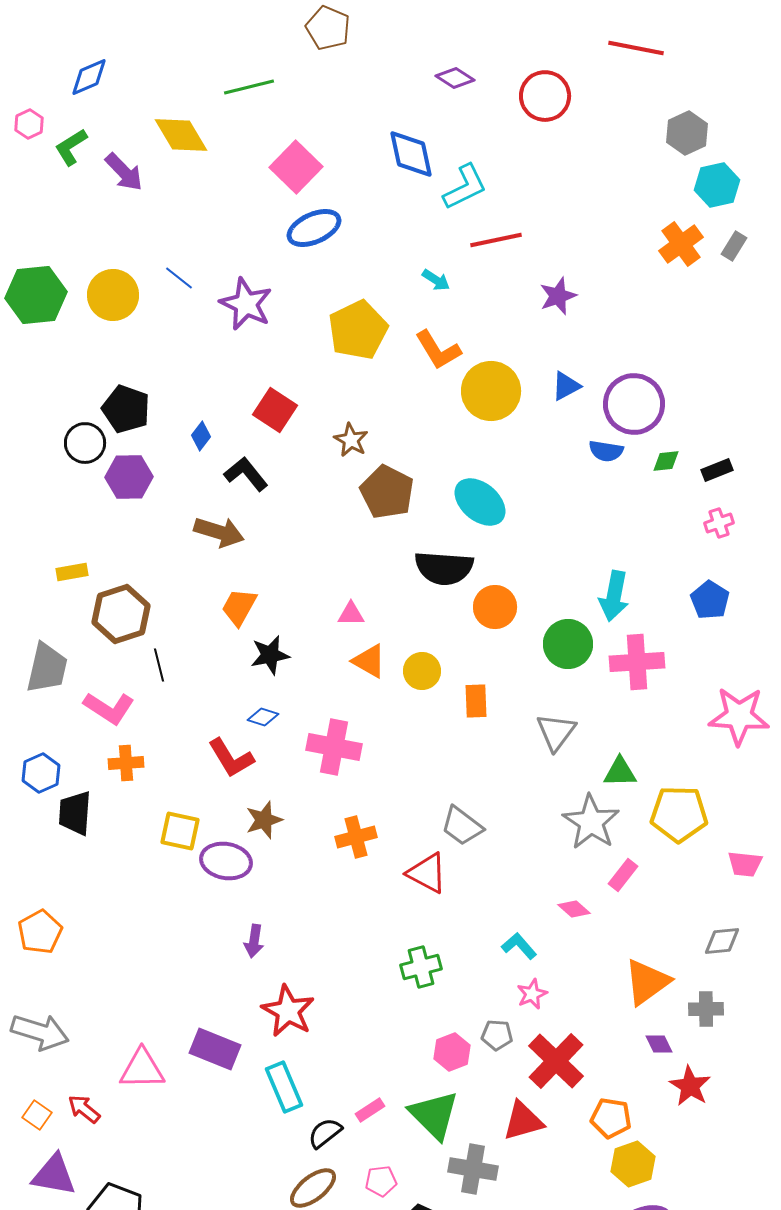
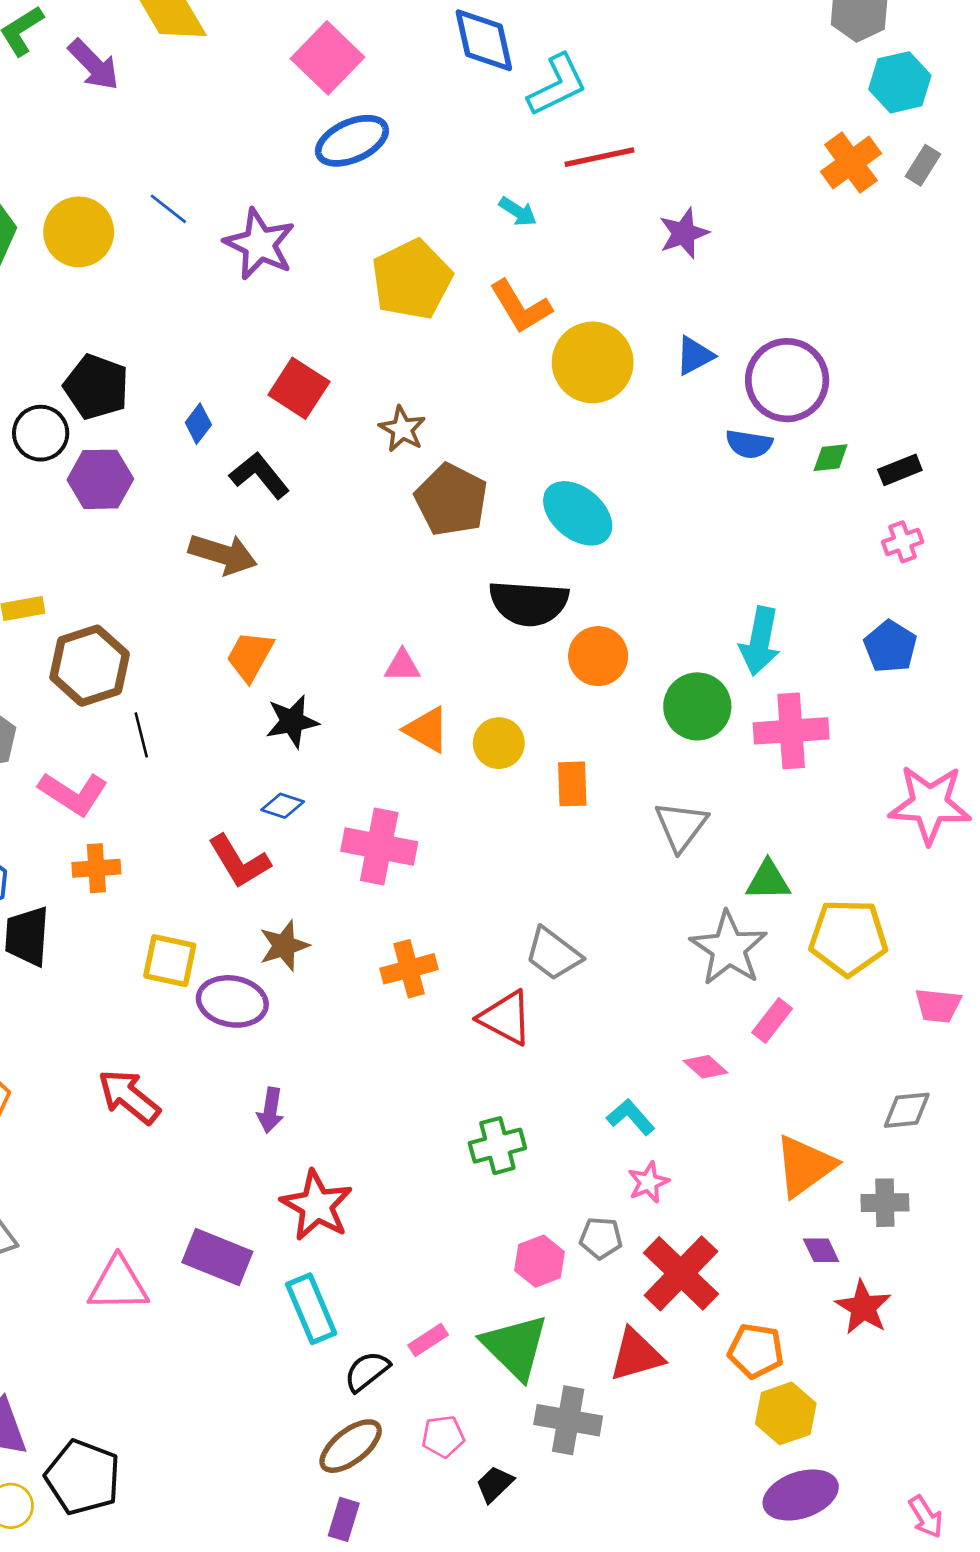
red arrow: (84, 1109) -> (129, 1097), moved, size x1.4

